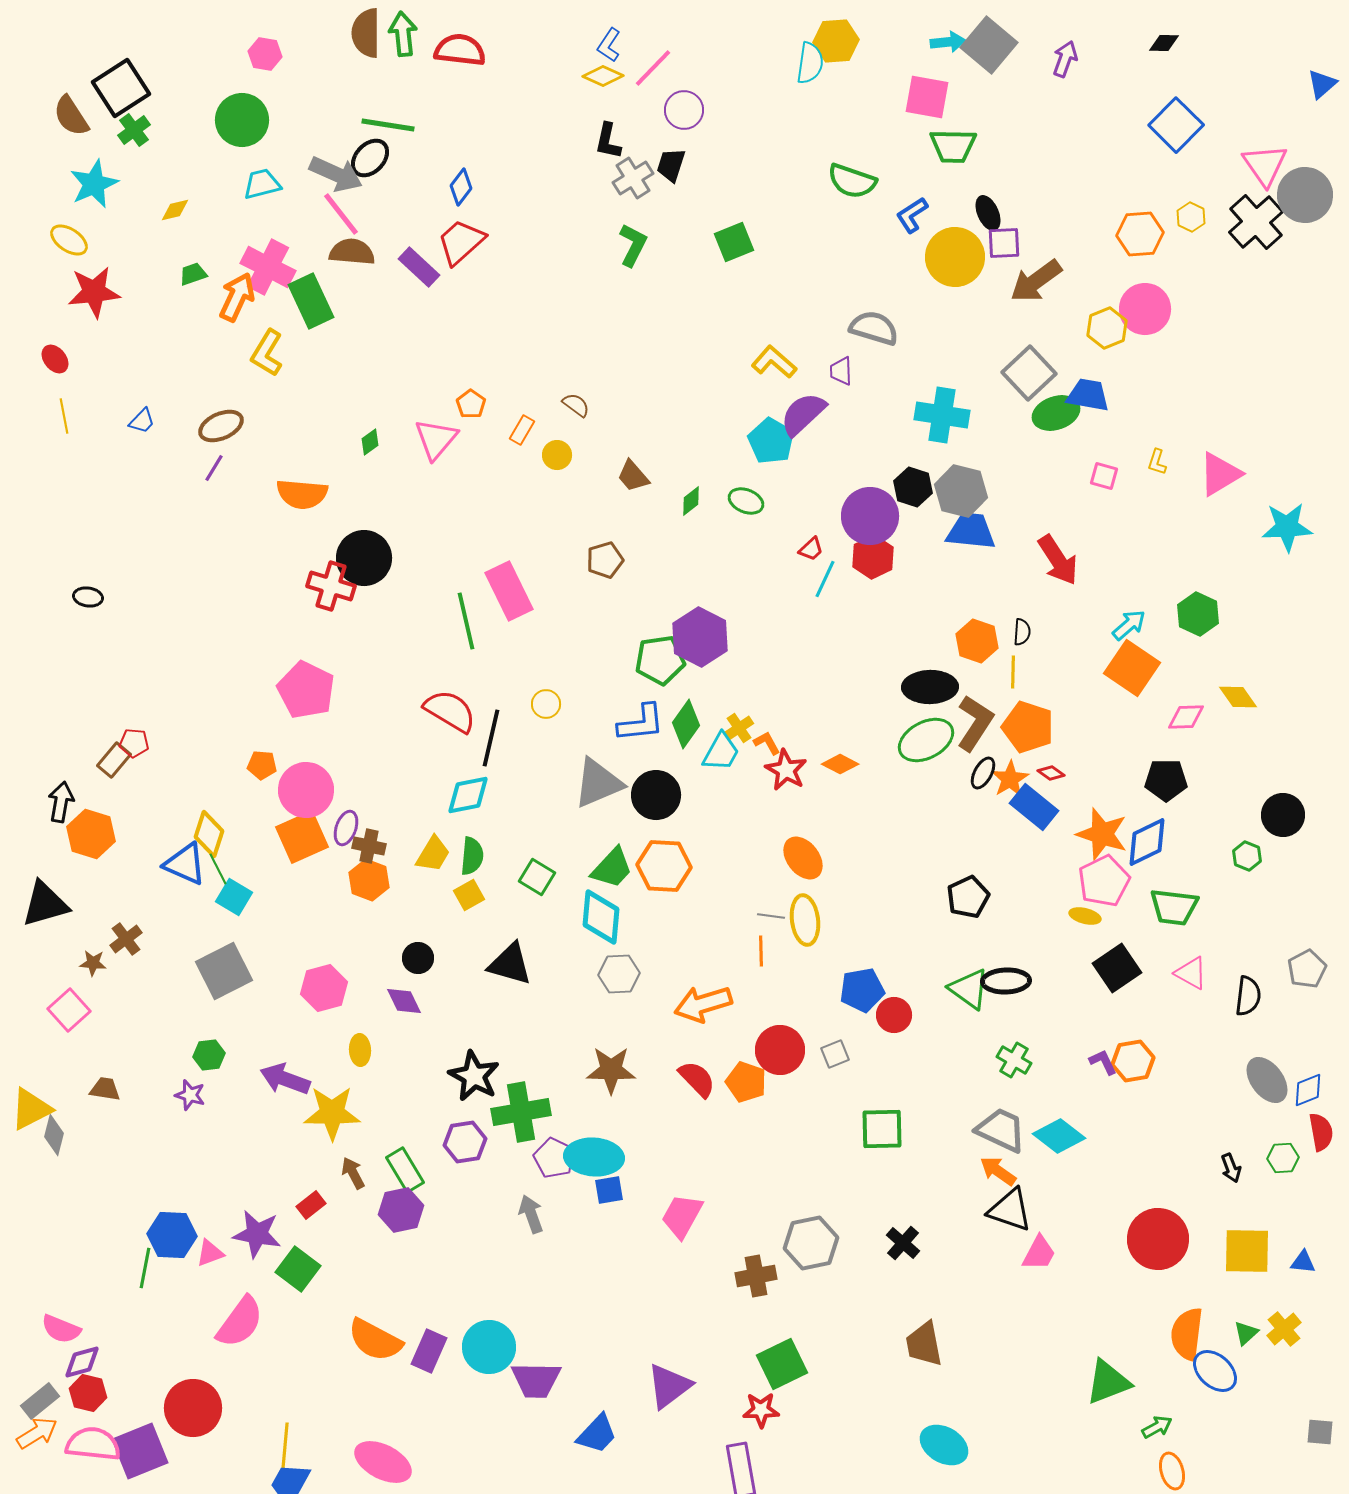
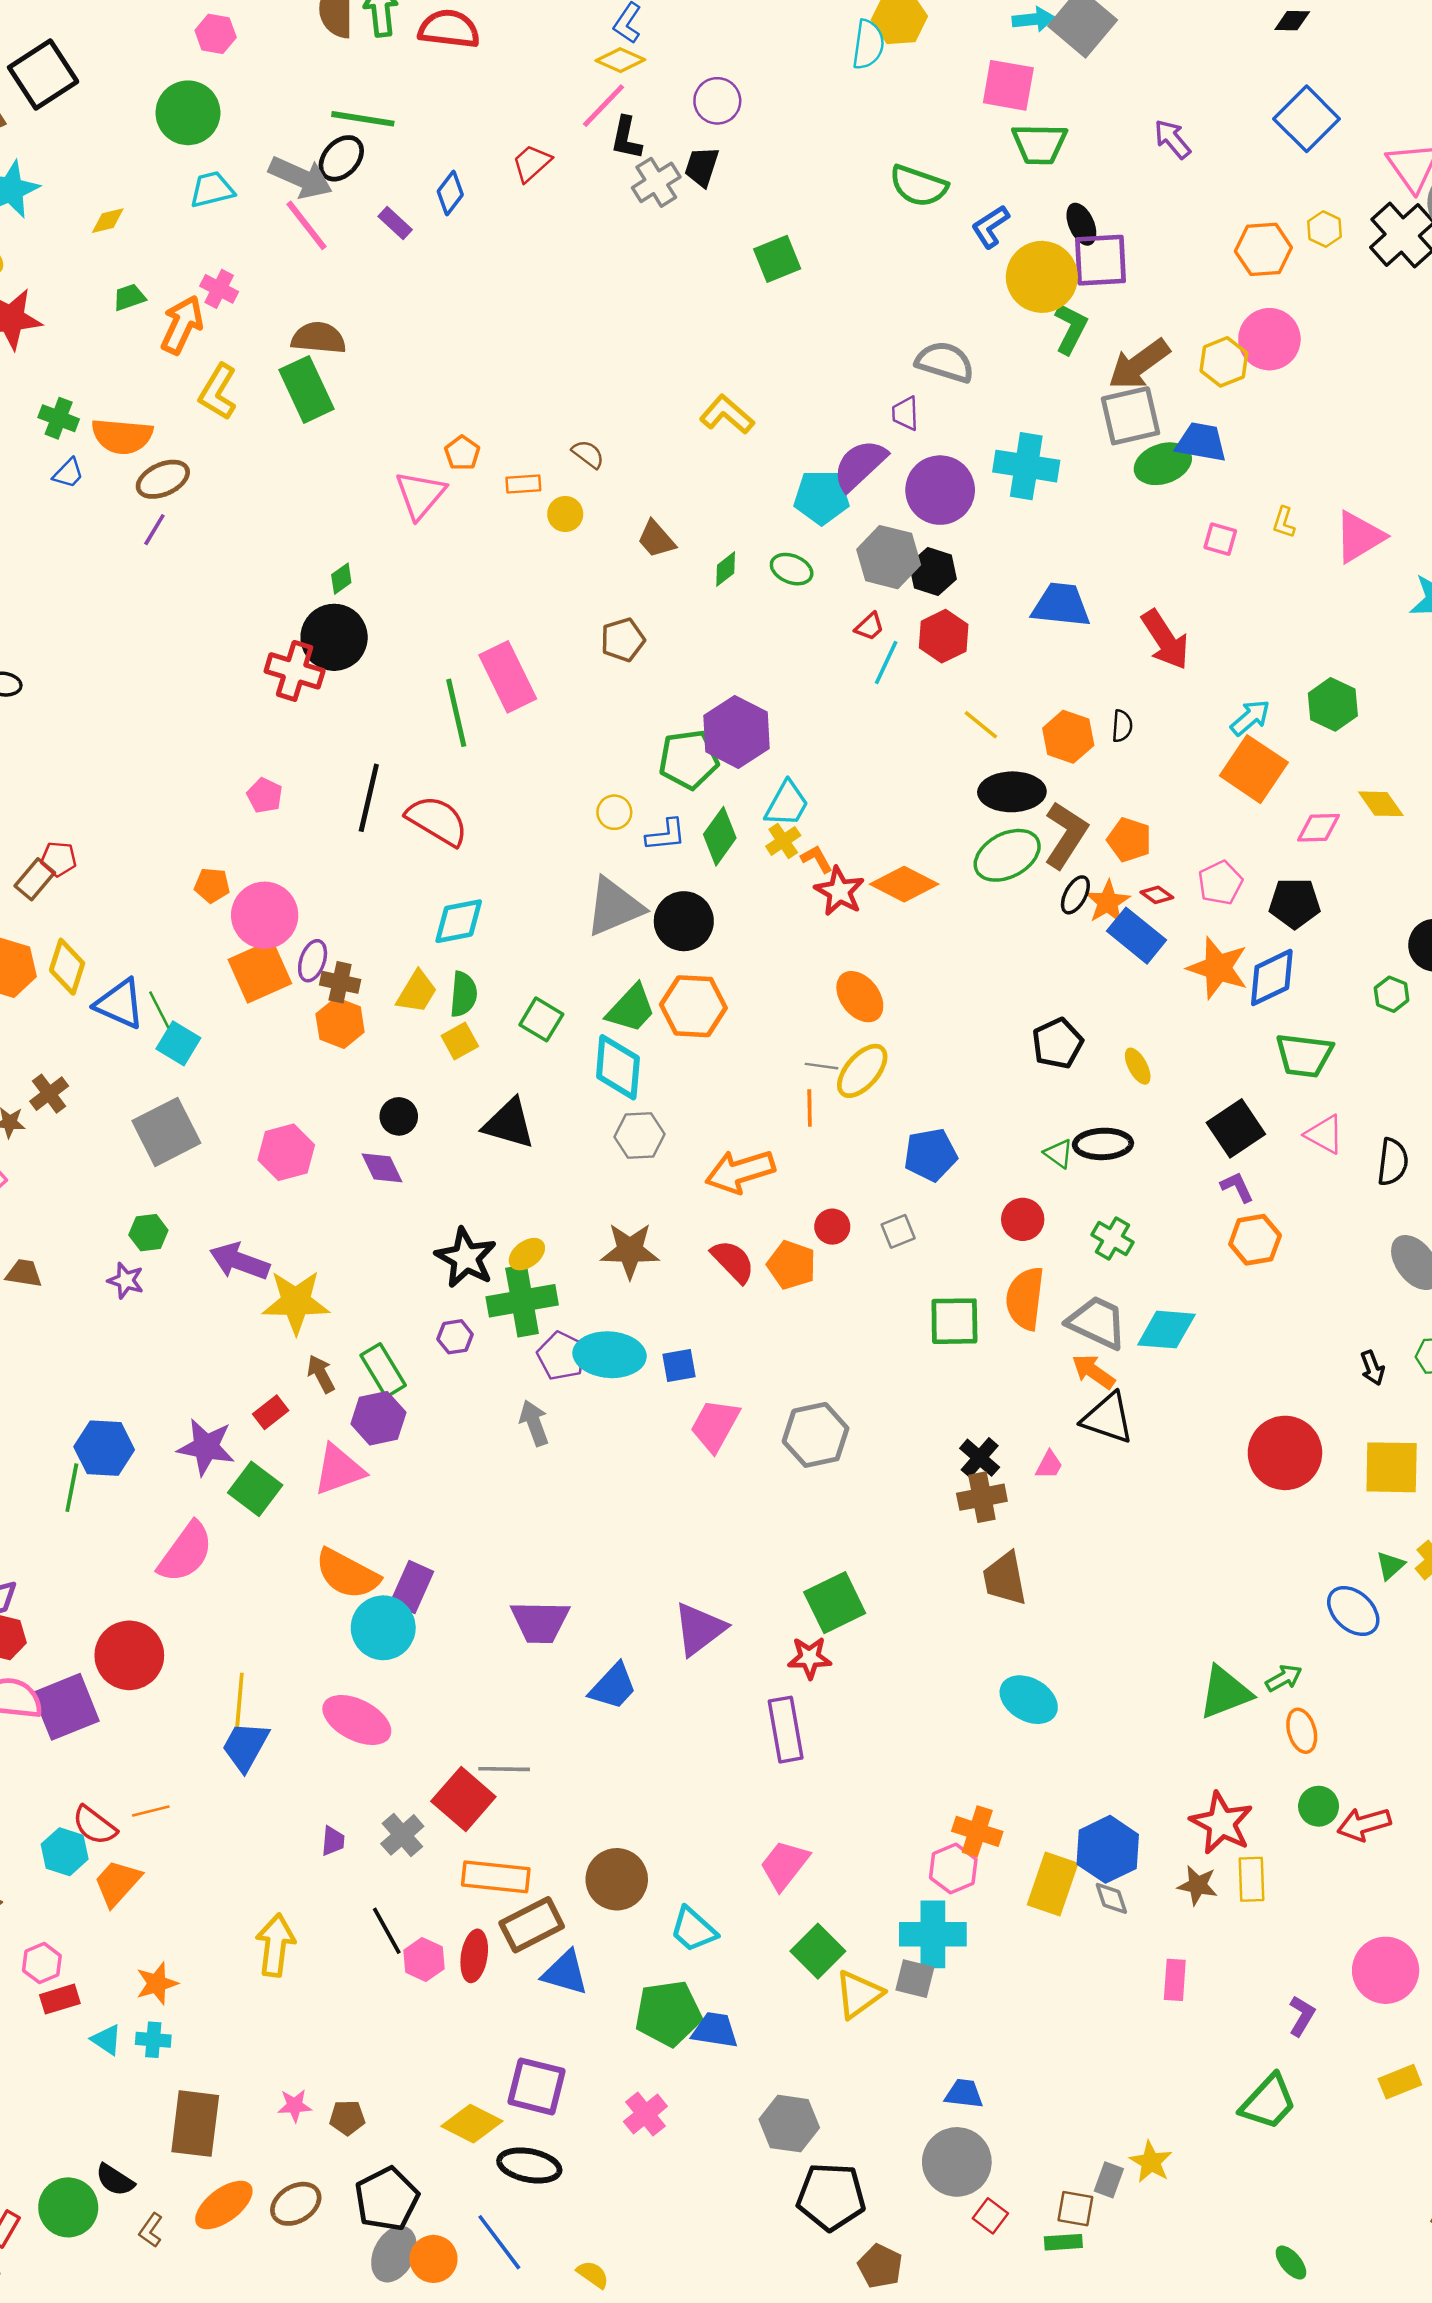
purple arrow: (1065, 59) -> (1172, 139), moved, turned -60
pink line: (653, 68) -> (604, 106), moved
green cross: (134, 130) -> (59, 418), moved, turned -32
red trapezoid: (461, 242) -> (532, 163), moved, size x0.7
purple square: (1004, 243) -> (1101, 260), size x1.4
green L-shape: (633, 245) -> (1071, 328), moved
brown semicircle: (352, 252) -> (319, 338), moved
pink cross: (268, 267) -> (219, 289), size x0.6
purple rectangle: (419, 267) -> (395, 223), moved, size x0.7
brown arrow: (1036, 281) -> (1139, 364), moved
green rectangle: (311, 301) -> (307, 389), moved
yellow L-shape: (774, 362) -> (727, 415), moved
gray square: (1029, 373) -> (1130, 416), turned 30
orange rectangle: (522, 430) -> (523, 484), turned 56
cyan pentagon: (771, 441) -> (822, 497), turned -30
green diamond: (370, 442) -> (341, 579), moved
black hexagon: (913, 487) -> (933, 571), moved
gray hexagon: (961, 491) -> (889, 557), moved
orange semicircle: (302, 494) -> (122, 436), moved
purple circle: (870, 516) -> (940, 490), moved
yellow line: (1013, 672) -> (981, 725), moved, turned -52
pink pentagon: (306, 690) -> (265, 795), size x0.5
yellow circle: (546, 704) -> (614, 812), moved
blue L-shape: (641, 723) -> (666, 835), size x0.7
orange pentagon: (1028, 727) -> (1129, 840), size x0.7
black line: (491, 738) -> (369, 798), moved
cyan trapezoid: (721, 752) -> (787, 804), moved
orange diamond: (840, 764) -> (904, 884), size x1.5
yellow diamond: (209, 834) -> (67, 967), moved
pink pentagon: (1104, 881) -> (1220, 883), moved, size x0.7
yellow ellipse: (1085, 916) -> (1138, 1066), moved, turned 48
yellow ellipse: (805, 920) -> (862, 1071), turned 48
green triangle: (969, 989) -> (1059, 1154), size x0.6
red circle: (894, 1015) -> (1023, 1219), moved
yellow ellipse: (360, 1050) -> (527, 1254), moved, turned 56
red circle: (780, 1050) -> (832, 1227), size x0.6
purple L-shape: (1103, 1062) -> (1237, 1187), moved
cyan diamond: (1059, 1136) -> (1166, 1330), turned -33
purple hexagon: (465, 1142) -> (455, 1337), size x0.7
blue square: (609, 1190) -> (679, 1365), moved
gray hexagon: (811, 1243) -> (816, 1435), moved
pink triangle: (210, 1253) -> (339, 1470), moved, size x1.6
pink trapezoid: (1039, 1253) -> (1049, 1465), moved, size x0.7
brown cross: (756, 1276) -> (982, 1497), moved
orange semicircle: (1187, 1334) -> (1025, 1298), moved
cyan circle: (489, 1347) -> (383, 1628), moved
green triangle: (1108, 1382) -> (1225, 1692), moved

